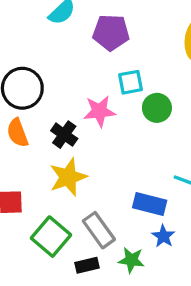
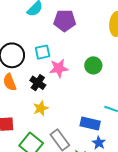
cyan square: (131, 82) -> (43, 52), moved
yellow star: (68, 177) -> (41, 108), size x0.7

